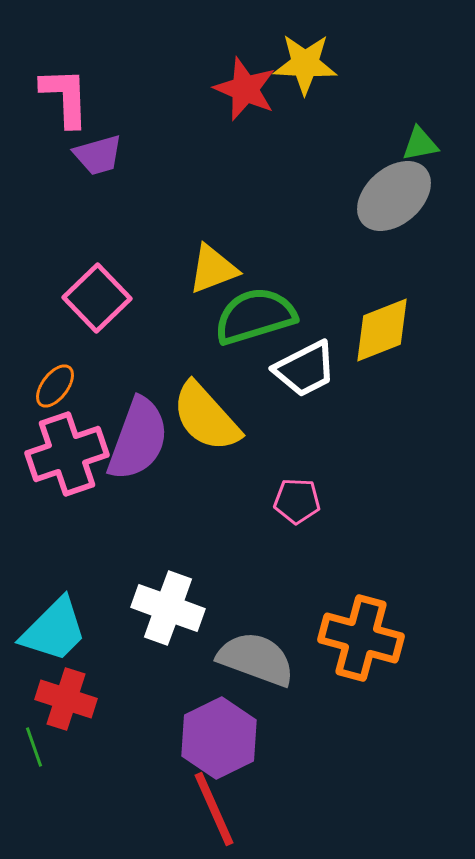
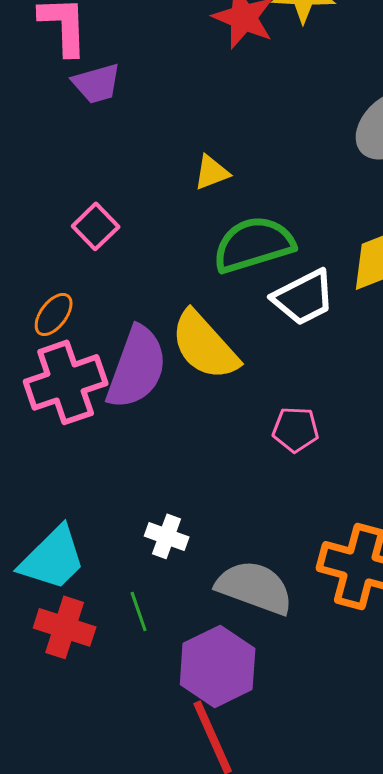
yellow triangle: (213, 269) -> (212, 172), moved, size x0.7
pink square: (97, 298) -> (96, 226), size x0.7
white cross: (168, 608) -> (167, 536), size x0.6
green line: (34, 747) -> (139, 611), moved

